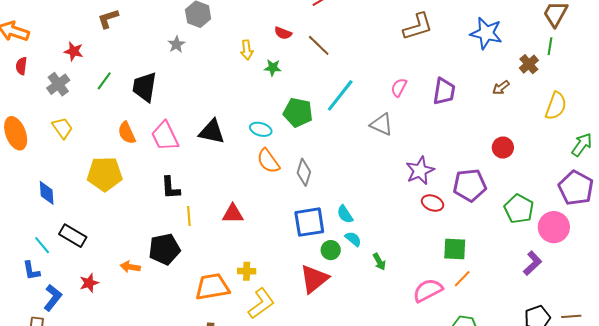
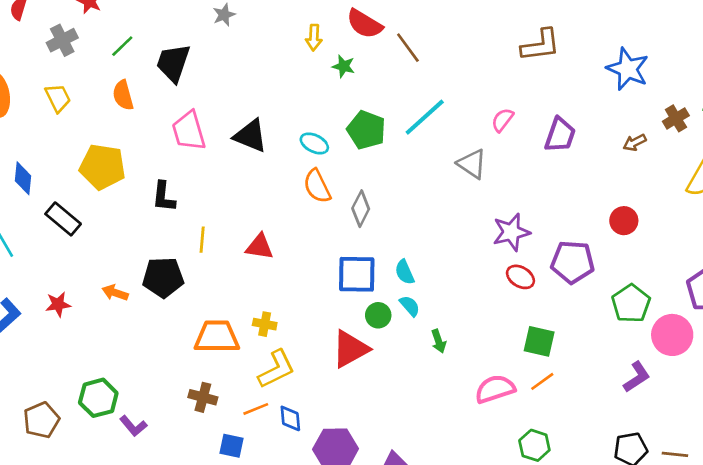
red semicircle: (283, 33) -> (365, 24), size x1.6
orange semicircle: (127, 133) -> (123, 95), moved
black L-shape: (170, 188) -> (164, 197), moved
black rectangle: (73, 236) -> (63, 219), moved

